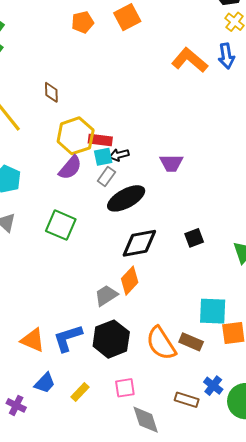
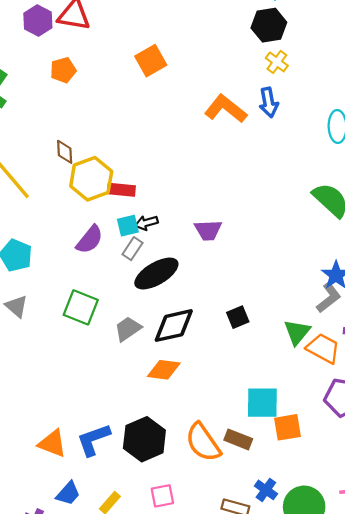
orange pentagon: (83, 22) -> (63, 70), moved
yellow hexagon: (76, 136) -> (91, 179), moved
red rectangle: (100, 140) -> (121, 190), moved
orange diamond: (130, 281) -> (164, 370), turned 56
gray trapezoid: (106, 295) -> (128, 329), moved

